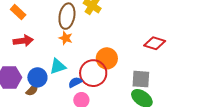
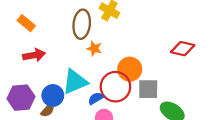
orange star: (66, 38) -> (94, 48), moved
cyan triangle: (58, 66) -> (75, 82), size x1.4
gray square: (141, 79) -> (148, 89), moved

